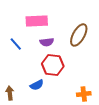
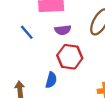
blue semicircle: (37, 85) -> (51, 80), turned -48

